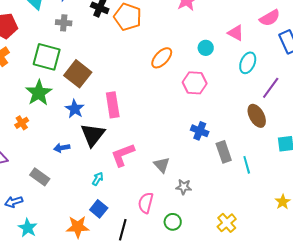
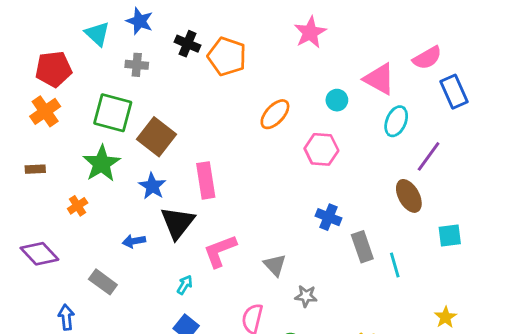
pink triangle: (236, 33) -> (379, 79), size x1.4
blue arrow: (14, 202) -> (66, 317), turned 102

